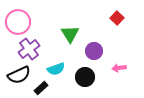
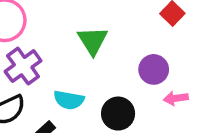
purple circle: (94, 51) -> (154, 69), moved
cyan semicircle: (56, 69) -> (69, 100), turned 30

